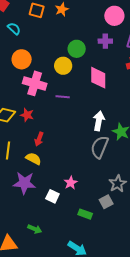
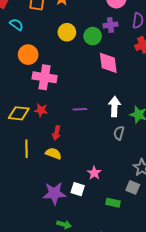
green circle: (77, 49) -> (93, 36), moved
yellow circle: (63, 66) -> (67, 32), moved
purple line: (63, 97) -> (80, 109), moved
gray semicircle: (100, 147) -> (119, 133), size x0.6
purple star: (24, 183) -> (54, 193), moved
gray square: (106, 202) -> (133, 187), turned -32

